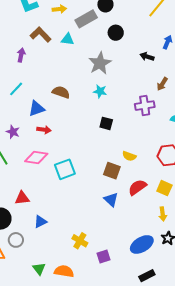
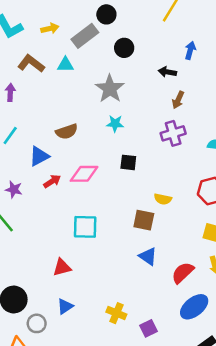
brown arrow: (162, 84) -> (178, 100), moved
brown semicircle: (61, 92) -> (67, 132), turned 150
red arrow: (44, 130) -> (52, 181), turned -32
pink diamond: (36, 158) -> (84, 174), moved
cyan square: (65, 169) -> (85, 227), turned 30
red semicircle: (137, 187) -> (183, 273), moved
red triangle: (22, 198) -> (62, 267), moved
blue triangle: (40, 222) -> (65, 306), moved

